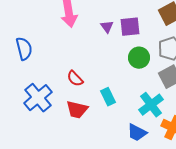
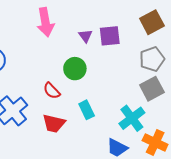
green circle: (139, 58) -> (75, 69), moved

